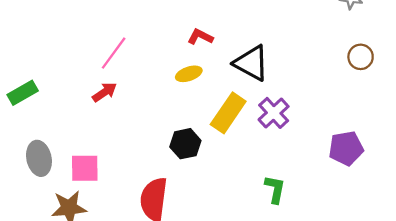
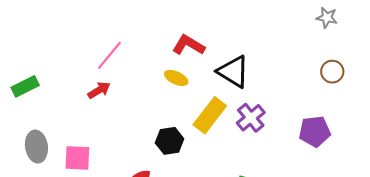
red L-shape: (200, 37) -> (189, 45), size x1.4
yellow ellipse: (189, 74) -> (176, 78), turned 40
purple pentagon: (346, 148) -> (315, 131), moved

